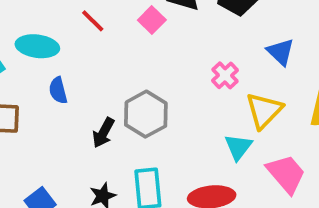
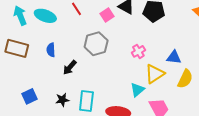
blue triangle: (280, 52) -> (174, 57), moved, turned -49
blue semicircle: (58, 90) -> (51, 50), moved
gray hexagon: (146, 114) -> (96, 44), moved

